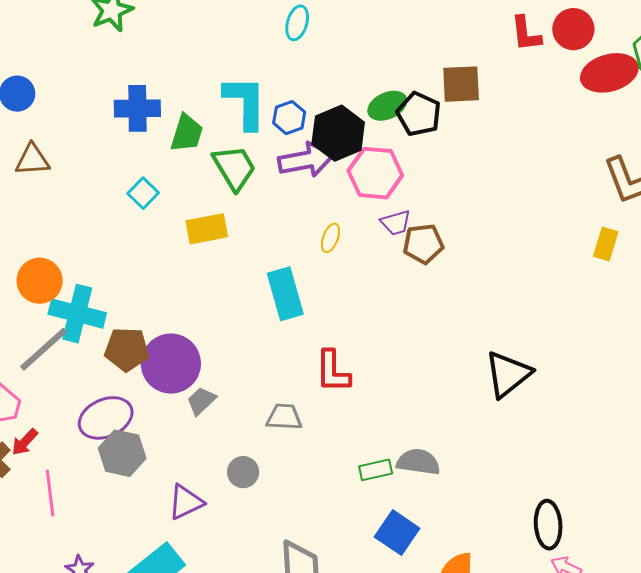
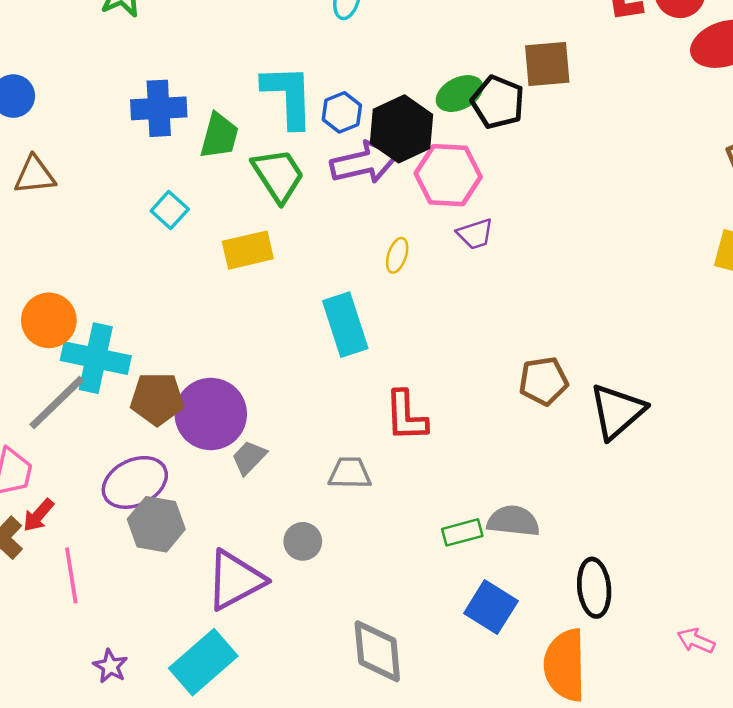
brown pentagon: (423, 244) -> (543, 381), moved
purple triangle: (186, 502) -> (235, 580), size x1.4
black ellipse: (548, 525) -> (594, 588), moved

